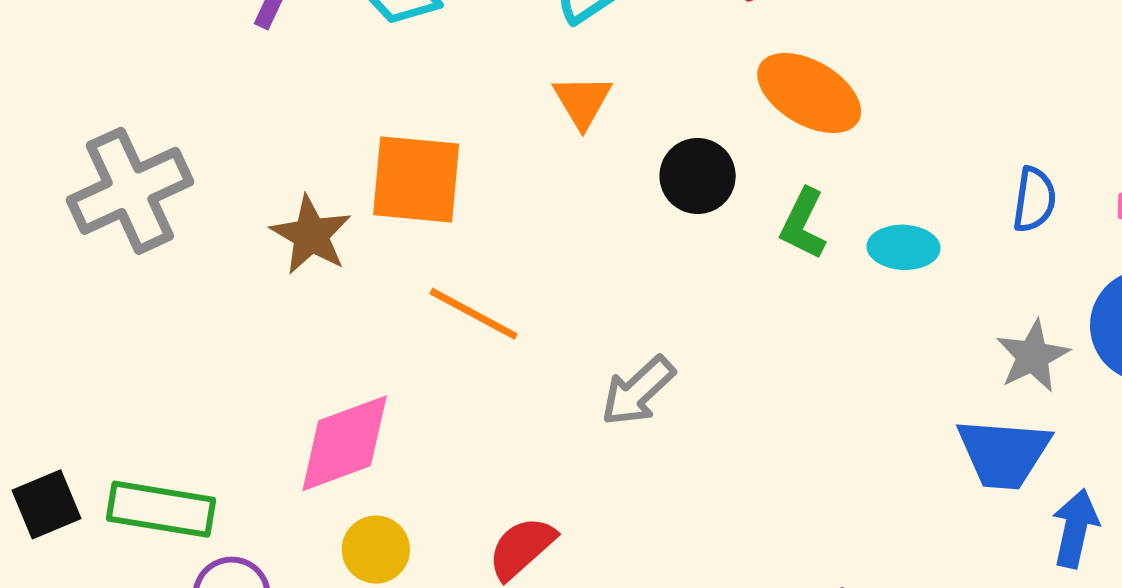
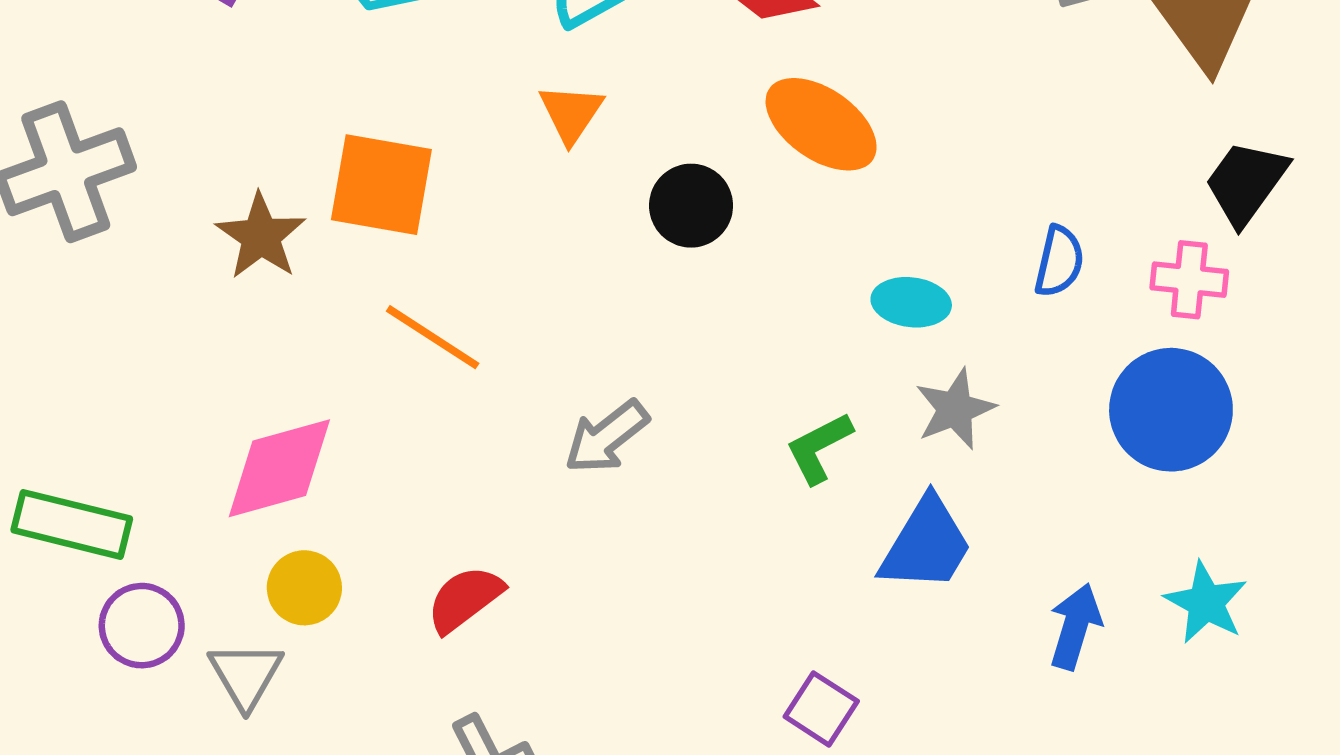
green L-shape: (803, 224) -> (819, 448), moved, turned 32
gray star: (1033, 356) -> (955, 409), moved
blue trapezoid: (1004, 453) -> (926, 545), moved, turned -68

